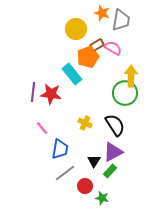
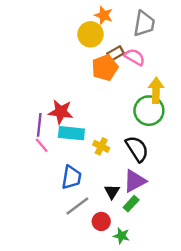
orange star: (102, 13) -> (104, 15), moved
cyan rectangle: (72, 74) -> (71, 133), moved, turned -45
purple line: (33, 92) -> (39, 125), moved
pink line: (42, 128) -> (42, 145), moved

